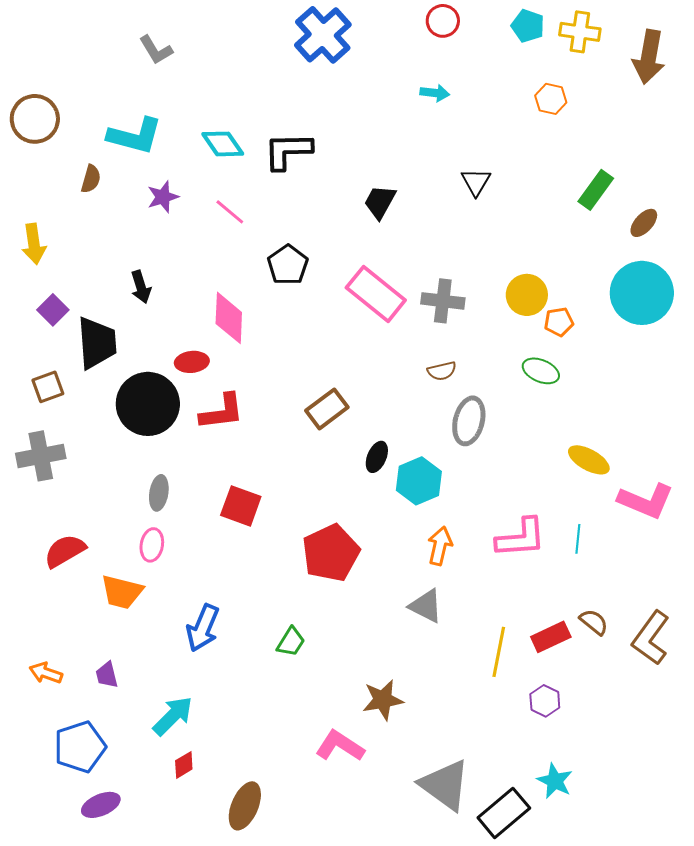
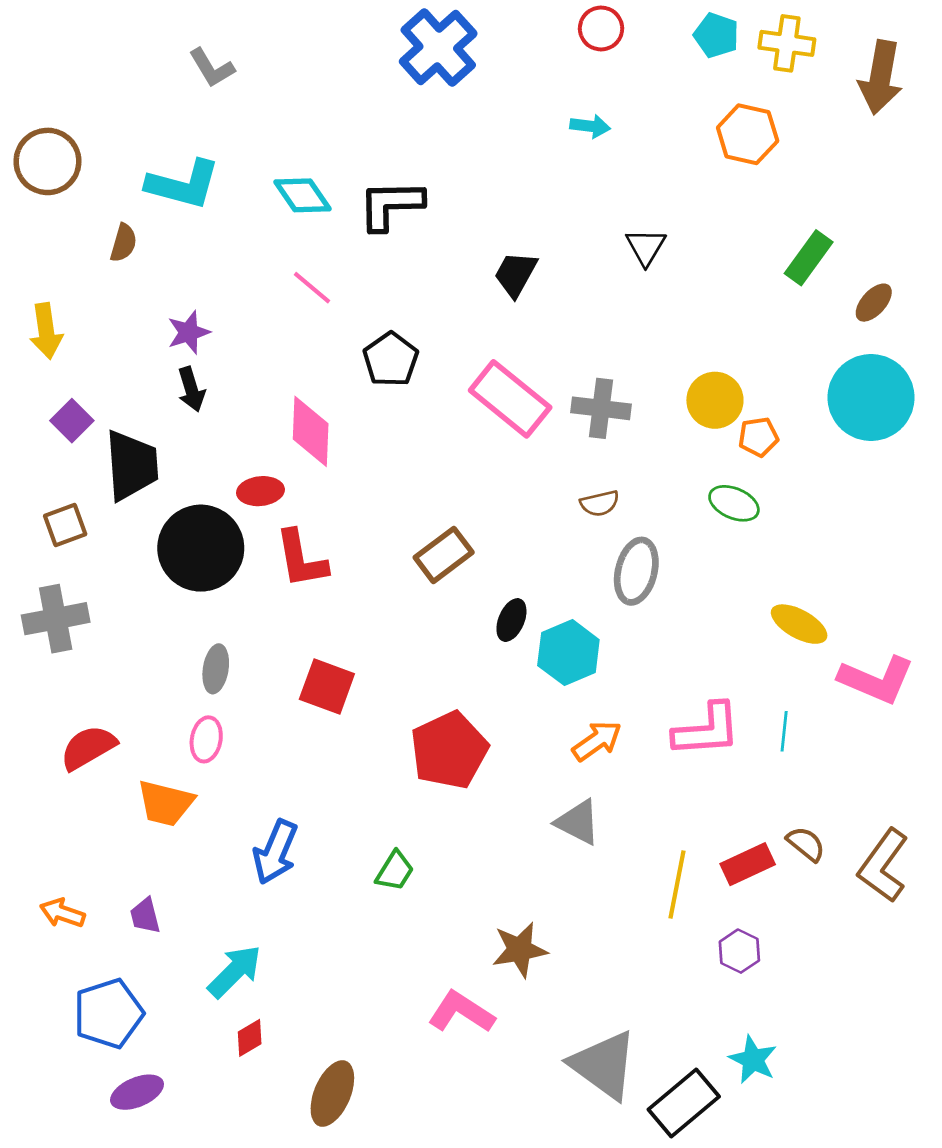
orange hexagon: (551, 99) -> (748, 134), size x1.4
purple star: (163, 197) -> (189, 332), moved
red L-shape: (222, 412) -> (301, 559), turned 87
orange arrow: (440, 546) -> (597, 741), turned 42

